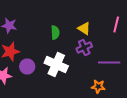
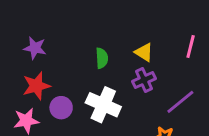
purple line: (109, 62) -> (180, 102), turned -40

